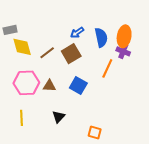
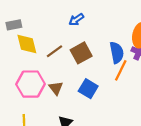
blue arrow: (77, 33) -> (76, 19), moved
blue semicircle: (101, 37) -> (117, 53), moved
brown triangle: (49, 86) -> (56, 88), turned 48

